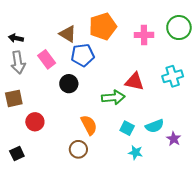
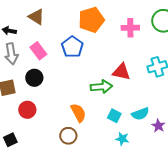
brown triangle: (68, 34) -> (36, 17), moved
blue pentagon: (83, 55) -> (72, 47), turned -30
black circle: (69, 84) -> (34, 78), moved

